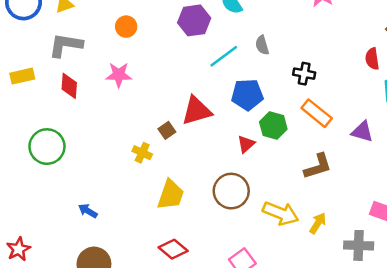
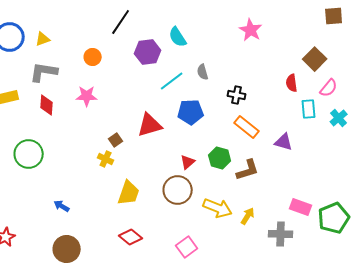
green hexagon: (273, 126) -> (220, 158), moved
brown square: (167, 130) -> (116, 140), moved
red triangle: (246, 144) -> (188, 162), moved

